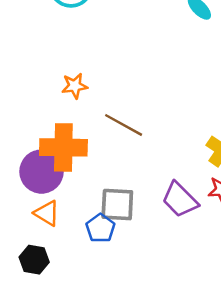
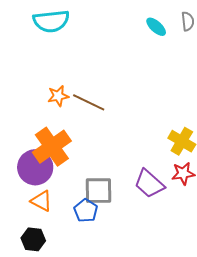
brown line: (124, 125) -> (89, 102), moved
orange cross: (63, 147) -> (52, 147), turned -33

